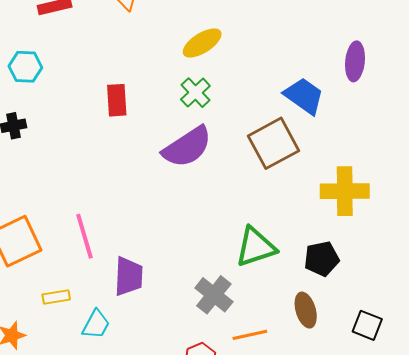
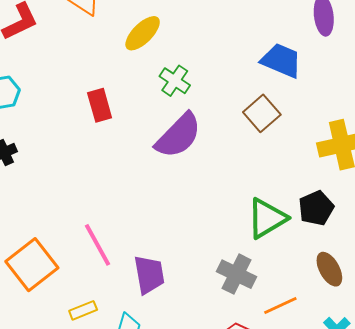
yellow ellipse: (202, 43) -> (143, 33), moved
brown square: (273, 143) -> (262, 113), size x0.7
black pentagon: (322, 259) -> (316, 208), moved

